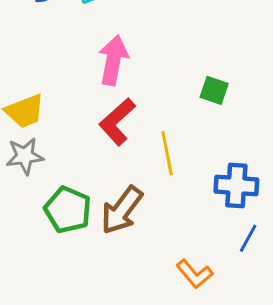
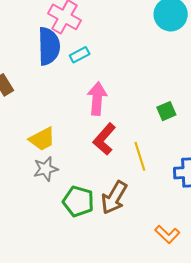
green square: (214, 90) -> (166, 111), turned -36

